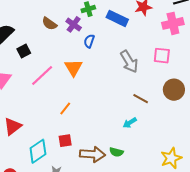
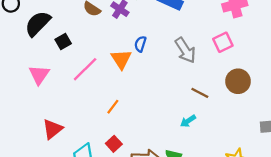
blue semicircle: (89, 41) -> (140, 44), moved
pink square: (162, 56) -> (223, 42), turned -30
red square: (65, 141) -> (114, 144), turned -32

